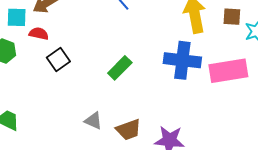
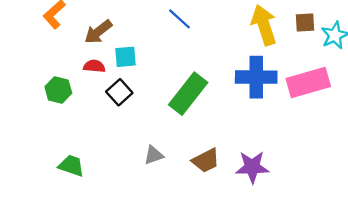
cyan square: (17, 17) -> (126, 57), moved
green rectangle: (120, 68) -> (188, 94), size x1.5
gray triangle: (93, 121) -> (154, 155), moved, turned -36

